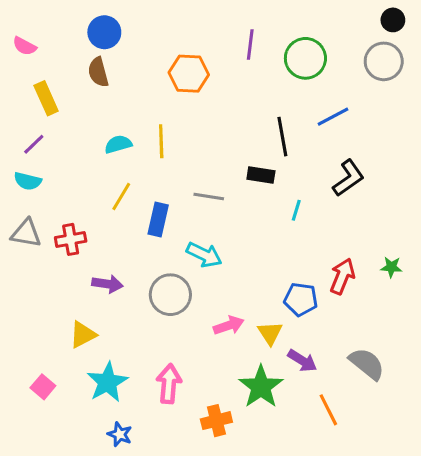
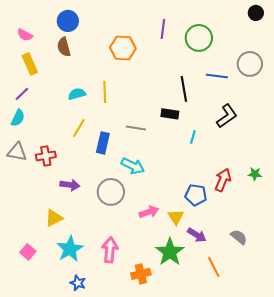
pink semicircle: (25, 46) -> (25, 35), moved
gray circle: (384, 61) -> (250, 64), moved
blue line: (333, 117) -> (217, 76), turned 35
cyan semicircle: (28, 181) -> (18, 118), turned -78
gray semicircle: (367, 364) -> (239, 237), size x0.7

